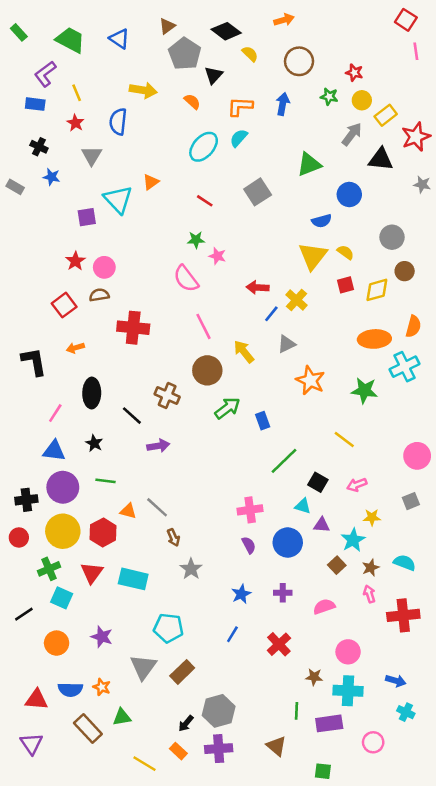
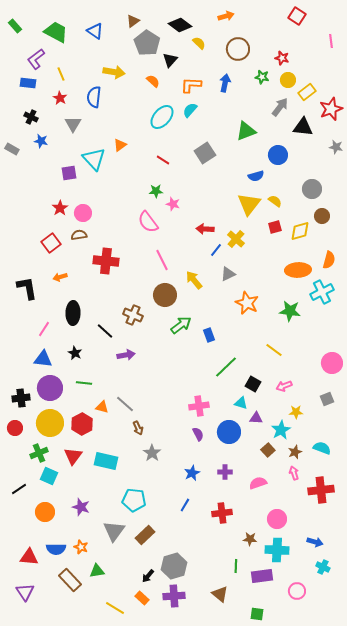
red square: (406, 20) -> (297, 16), moved
red cross: (279, 644) -> (222, 513), turned 36

